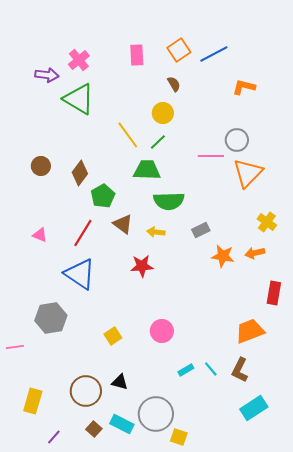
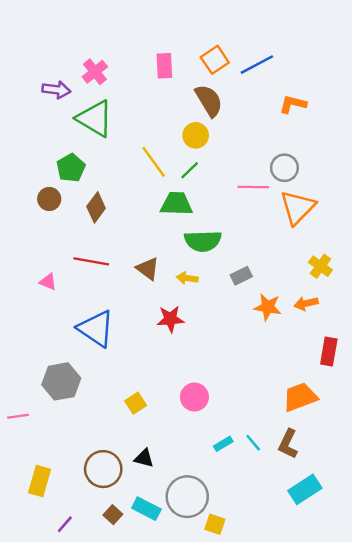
brown semicircle: (174, 84) -> (209, 101), size x1.8
green pentagon: (103, 196) -> (71, 168), moved
red line: (83, 233) -> (91, 261), moved, turned 68

